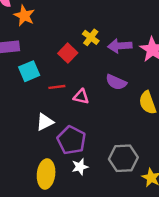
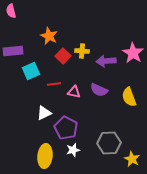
orange star: (24, 16) -> (49, 36), moved
yellow cross: (91, 37) -> (82, 51), moved, turned -32
purple arrow: (120, 46) -> (106, 61), moved
purple semicircle: (116, 82) -> (99, 90), moved

